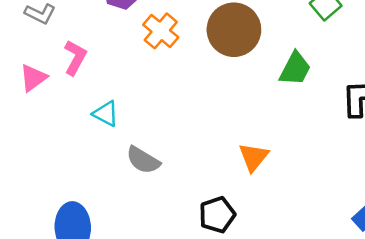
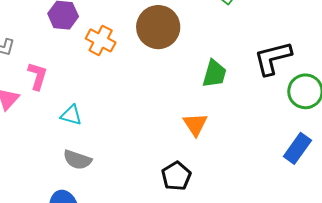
green trapezoid: (295, 69) -> (214, 74), moved
gray semicircle: (143, 160) -> (77, 160), moved

